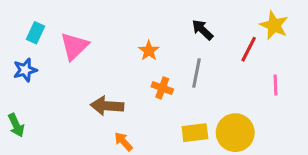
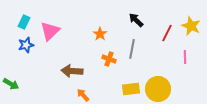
yellow star: (274, 25) -> (191, 26), moved
blue star: (25, 70) -> (26, 45), moved
green arrow: (16, 125) -> (11, 84), turned -35

